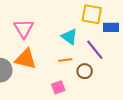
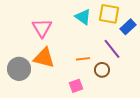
blue rectangle: (111, 27) -> (128, 27), turned -42
cyan triangle: (69, 37) -> (83, 17), moved

